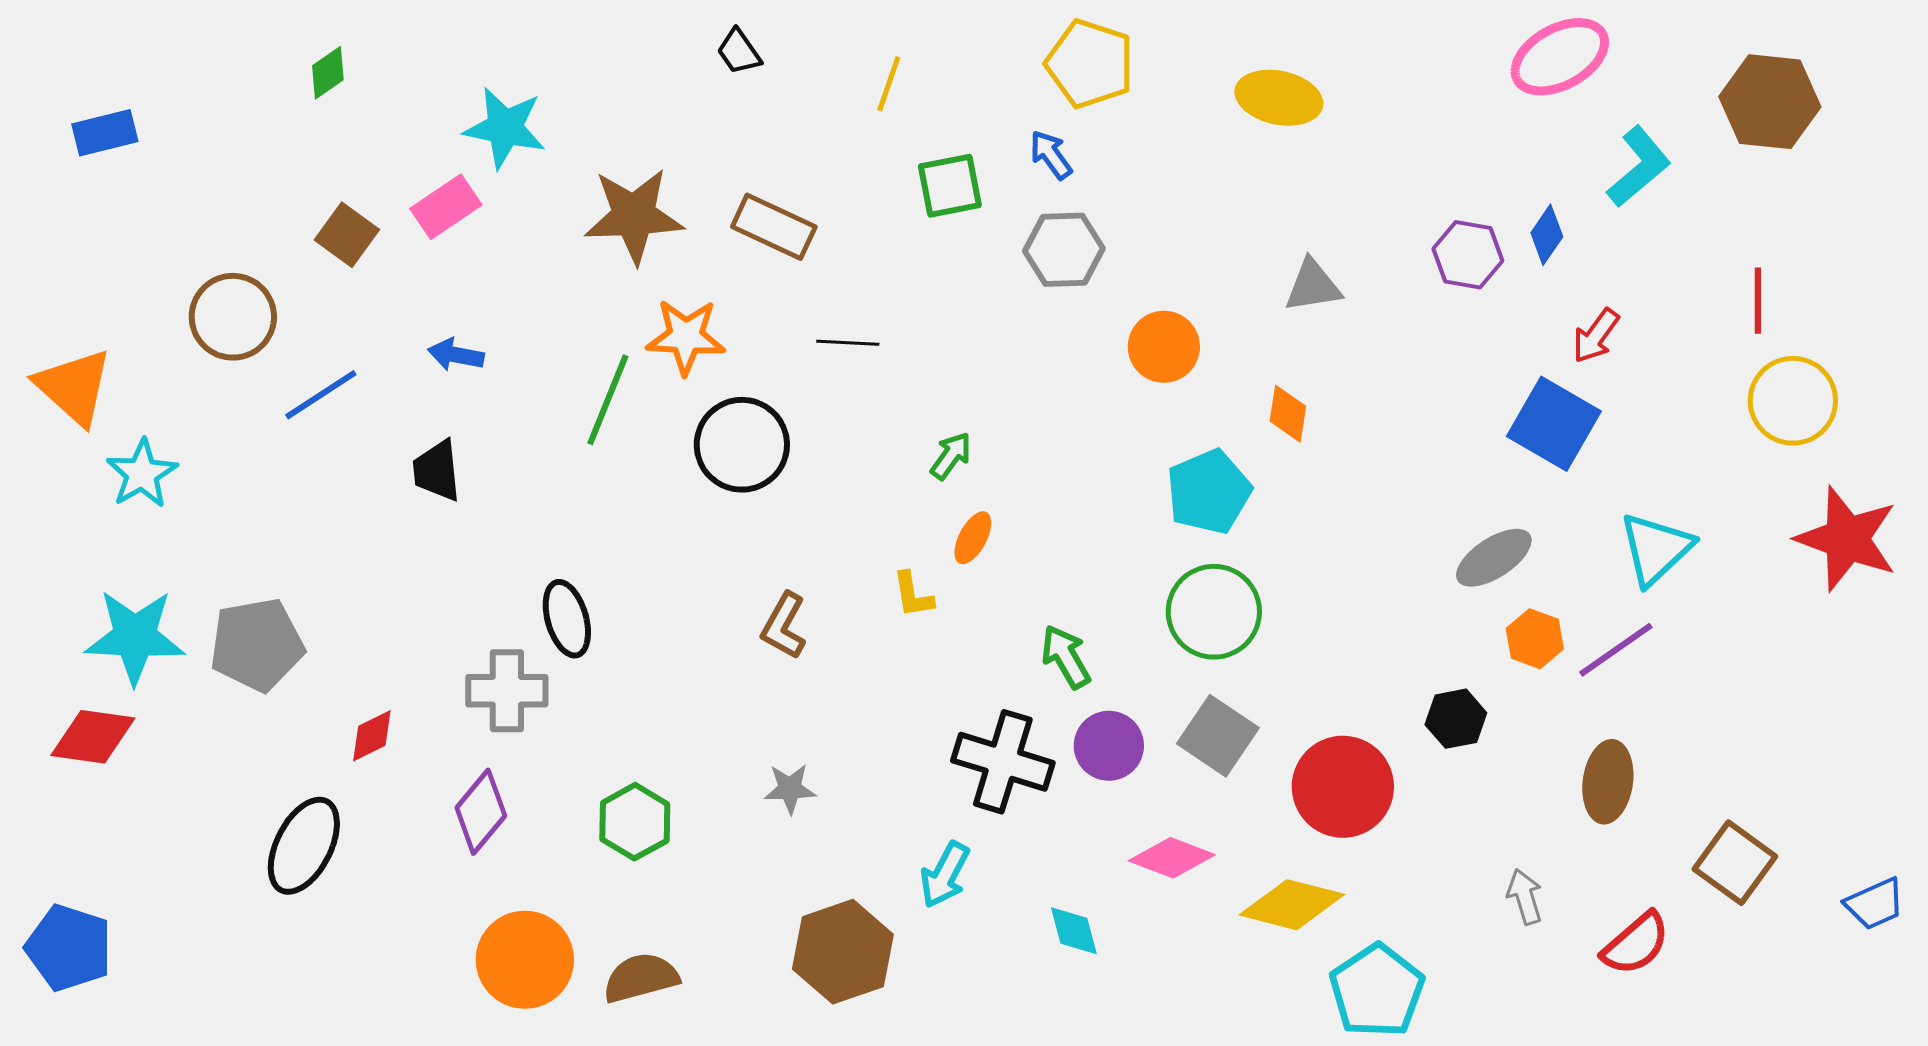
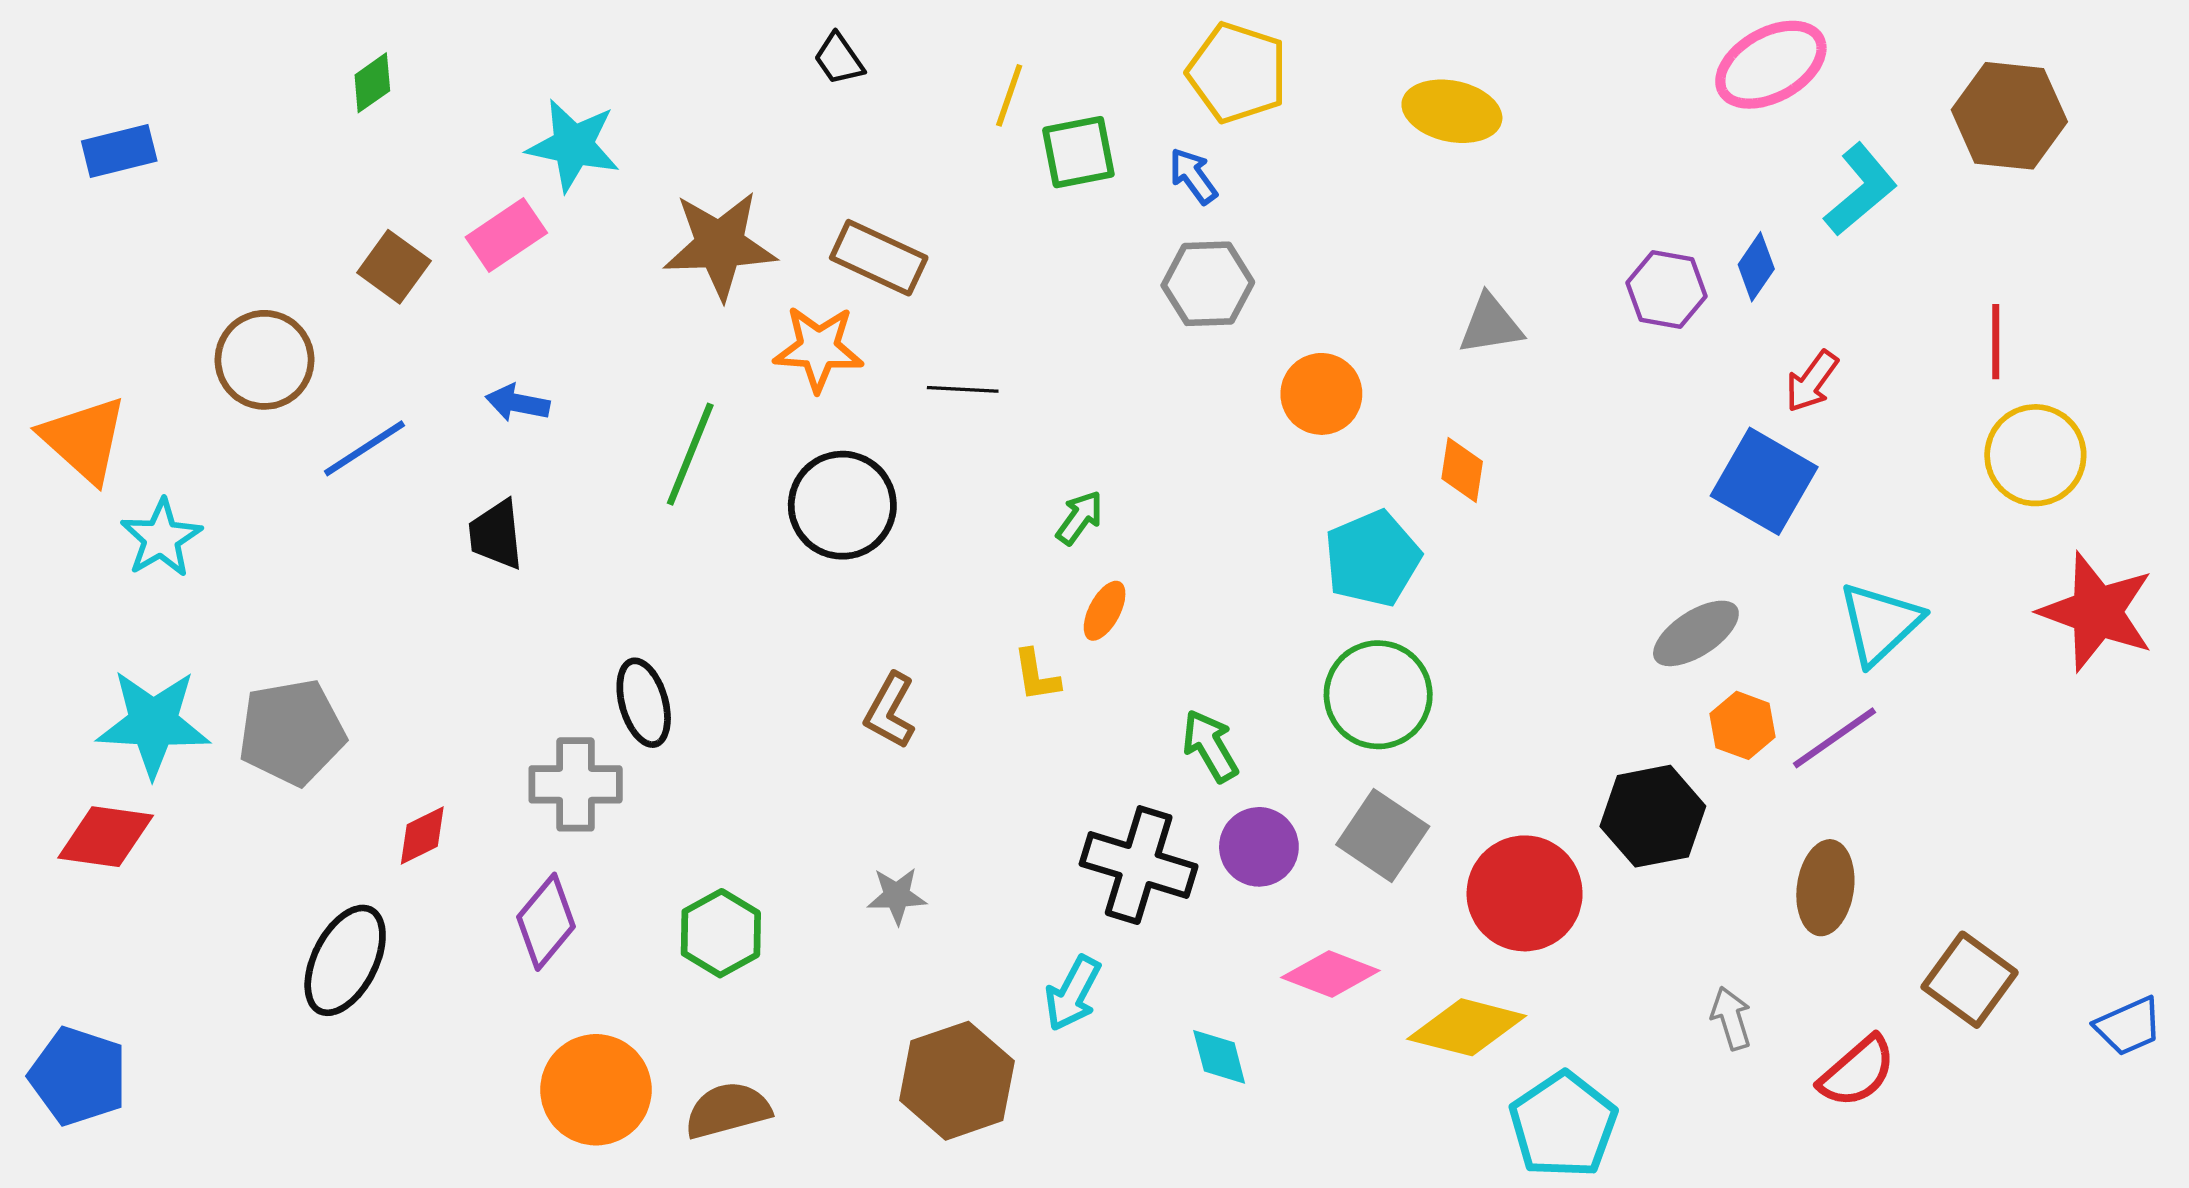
green square: (950, 186) -> (1078, 152), moved
orange star: (686, 337) -> (818, 349), moved
black hexagon: (1456, 719) -> (1653, 816), size x1.5

